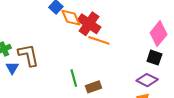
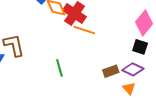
brown rectangle: (93, 87) -> (111, 71), moved

